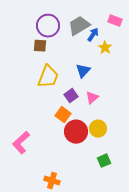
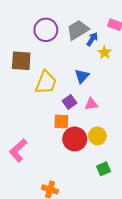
brown square: (40, 46) -> (21, 61), moved, size x1.5
pink triangle: (92, 98) -> (91, 104), turned 32
orange square: (63, 115) -> (61, 121), turned -35

